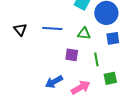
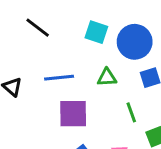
purple square: (72, 55) -> (73, 114), moved, size x1.5

